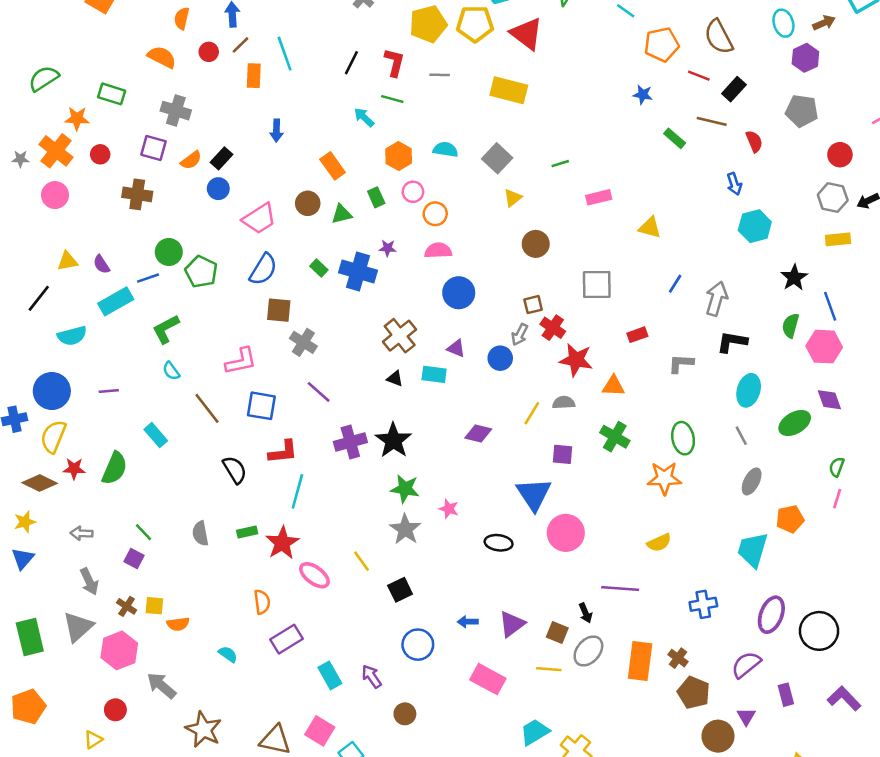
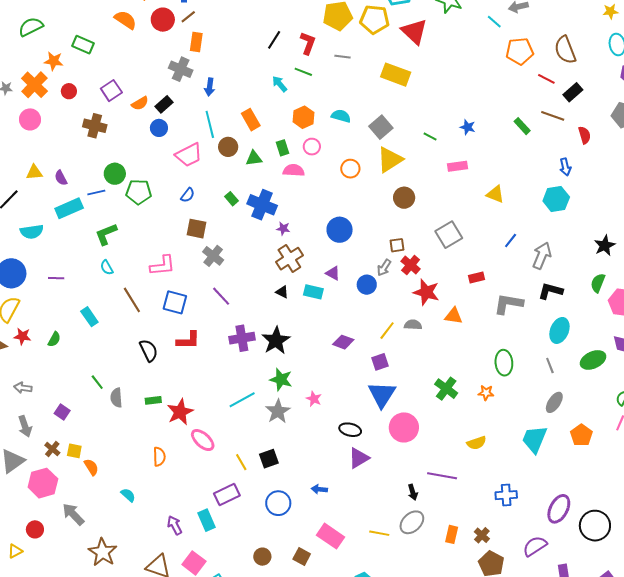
red circle: (209, 52) -> (163, 20), size x1.5
cyan line: (285, 54) -> (210, 124), moved
blue star: (643, 95) -> (468, 127), moved
gray cross: (176, 111) -> (181, 69), moved
purple square: (153, 148) -> (111, 91), turned 35
green line: (560, 164) -> (430, 136), turned 40
yellow triangle: (513, 198) -> (390, 160), size x1.8
orange circle: (435, 214) -> (350, 169), moved
cyan hexagon: (755, 226) -> (556, 199), moved
purple star: (388, 248) -> (283, 229), moved
pink semicircle: (438, 251) -> (294, 170), moved
blue semicircle: (263, 269) -> (188, 195), size x0.6
green pentagon: (201, 272) -> (139, 192), turned -30
gray square: (597, 284) -> (449, 235), turned -36
gray L-shape: (681, 364) -> (508, 304), size x1.4
green cross: (615, 437) -> (446, 389), moved
purple square: (563, 454) -> (380, 362), moved, turned -30
green semicircle: (115, 468) -> (54, 339), size x0.6
orange star: (664, 478) -> (486, 393), size x0.6
cyan line: (297, 491) -> (242, 400), moved, turned 40
orange pentagon: (790, 519) -> (581, 435), turned -30
green line: (143, 532) -> (97, 382), moved
cyan trapezoid: (753, 550) -> (534, 439), moved
yellow line: (362, 561) -> (241, 462), moved
orange semicircle: (178, 624) -> (91, 467), turned -120
purple triangle: (512, 624) -> (359, 458), moved
brown square: (557, 633) -> (302, 557), moved
purple rectangle: (286, 639) -> (227, 495), moved
orange rectangle: (640, 661) -> (452, 534), size x0.6
purple arrow: (372, 676) -> (175, 525), moved

